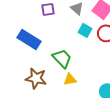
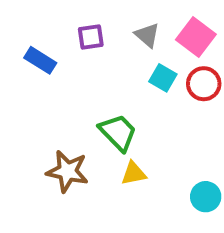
blue rectangle: (29, 39) -> (40, 60), moved, size x0.7

